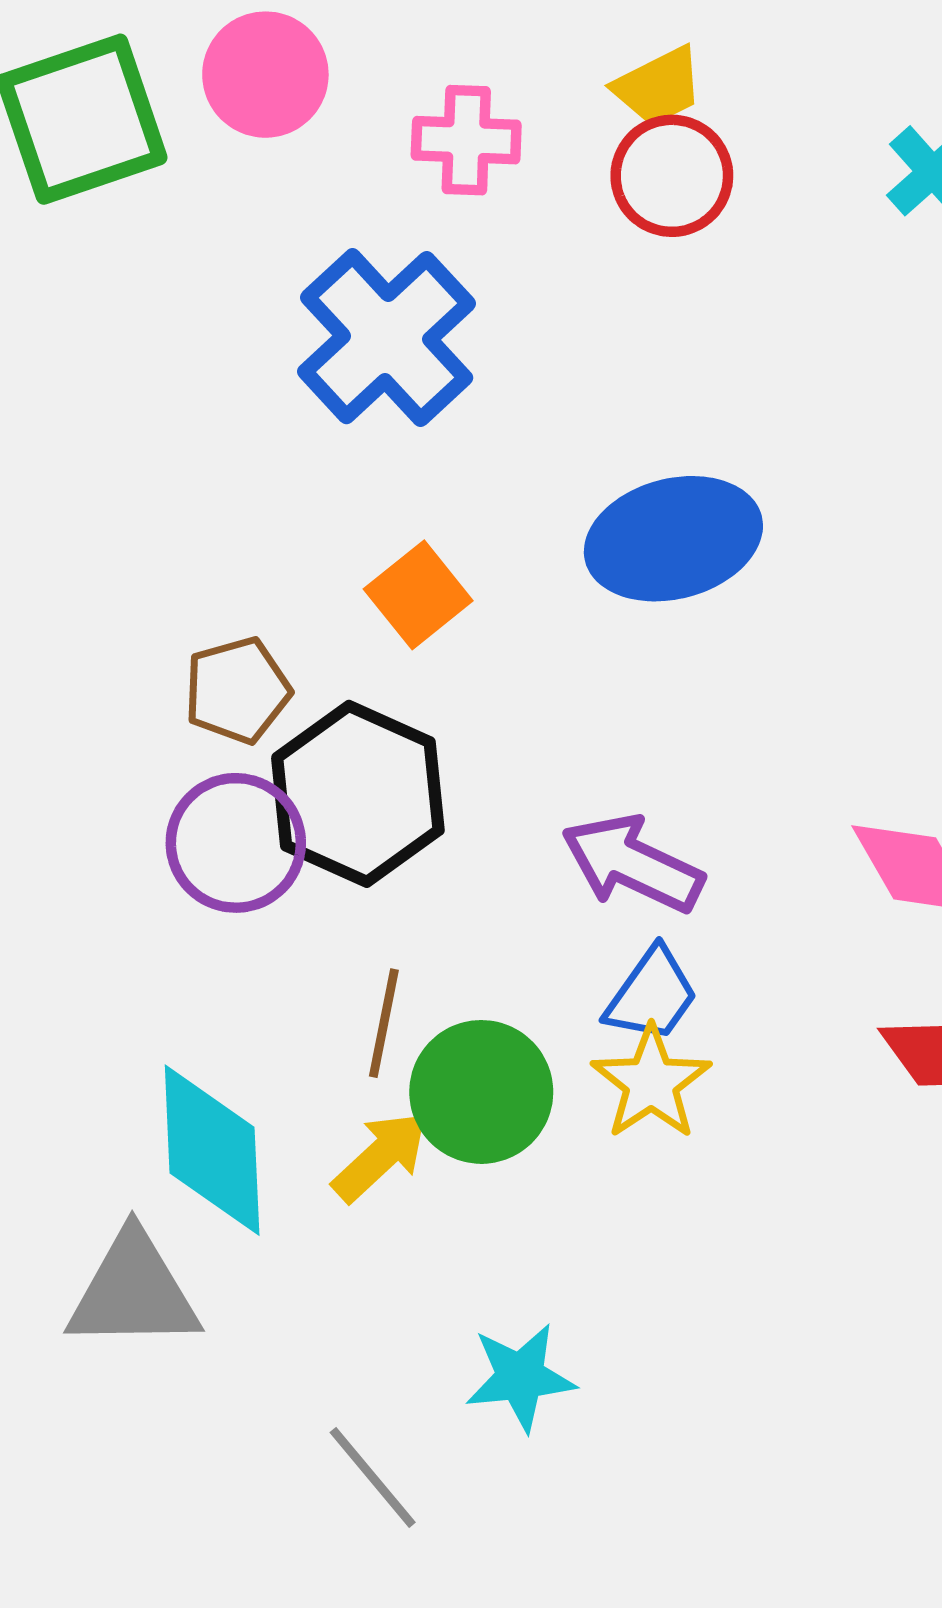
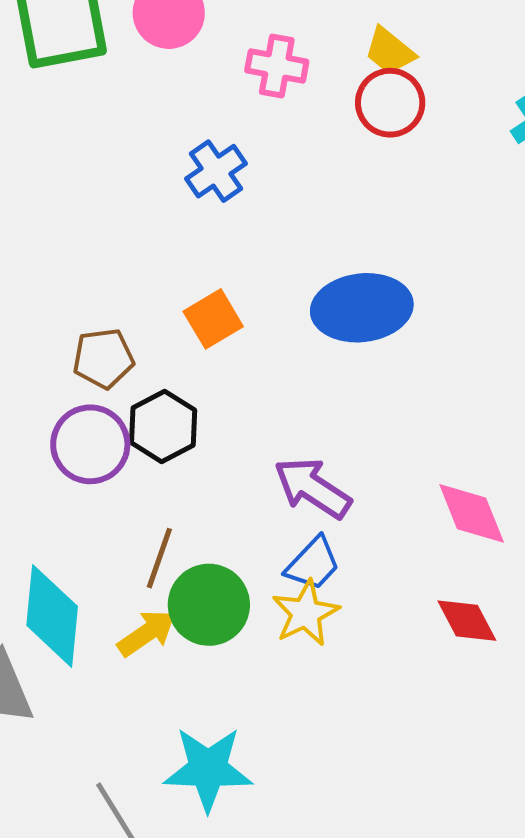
yellow trapezoid: (658, 87) -> (390, 51), turned 58
blue cross: (387, 338) -> (216, 171), size x0.6
black hexagon: (358, 794) -> (163, 426), size x0.7
cyan star: (520, 1377) -> (208, 769), size x1.4

